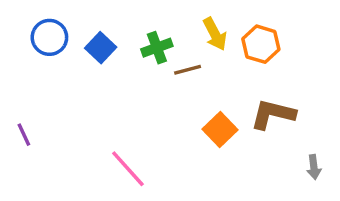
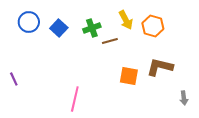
orange square: (220, 129) -> (129, 76), turned -36
pink line: (128, 169) -> (75, 99), turned 55

